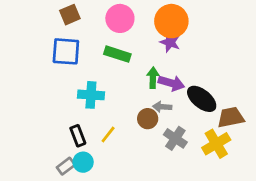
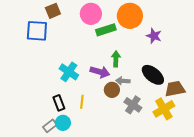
purple star: (170, 42) -> (154, 36), moved
blue square: (66, 51) -> (37, 31), moved
green rectangle: (117, 54) -> (106, 30), moved, turned -36
purple arrow: (171, 83) -> (100, 72), moved
cyan cross: (91, 95) -> (69, 72), turned 30
yellow line: (108, 134) -> (82, 102), turned -32

